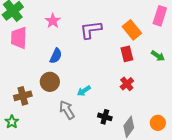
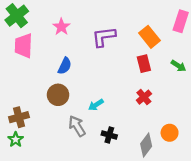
brown cross: (23, 96) -> (19, 117), moved
black cross: (105, 117) -> (109, 135), moved
orange circle: (158, 123) -> (170, 133), moved

